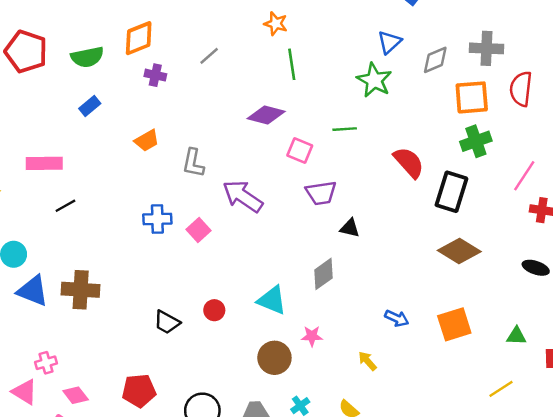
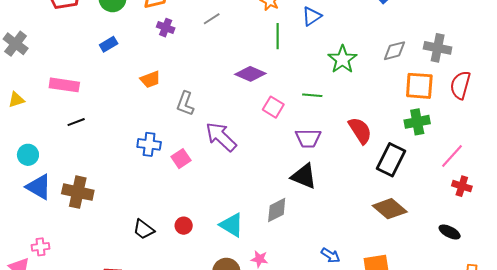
blue triangle: (389, 42) -> (312, 16), moved
purple trapezoid: (321, 193) -> (308, 138), moved
black triangle: (350, 228) -> (304, 176), size x1.6

